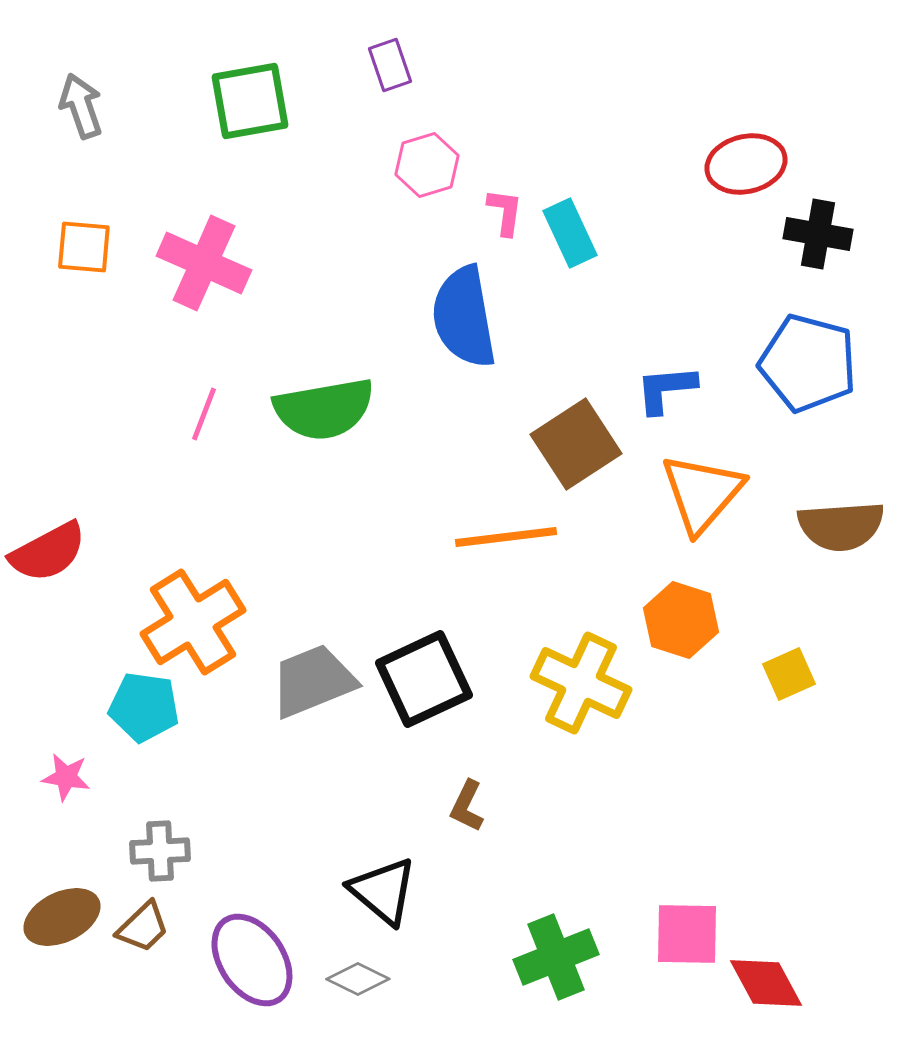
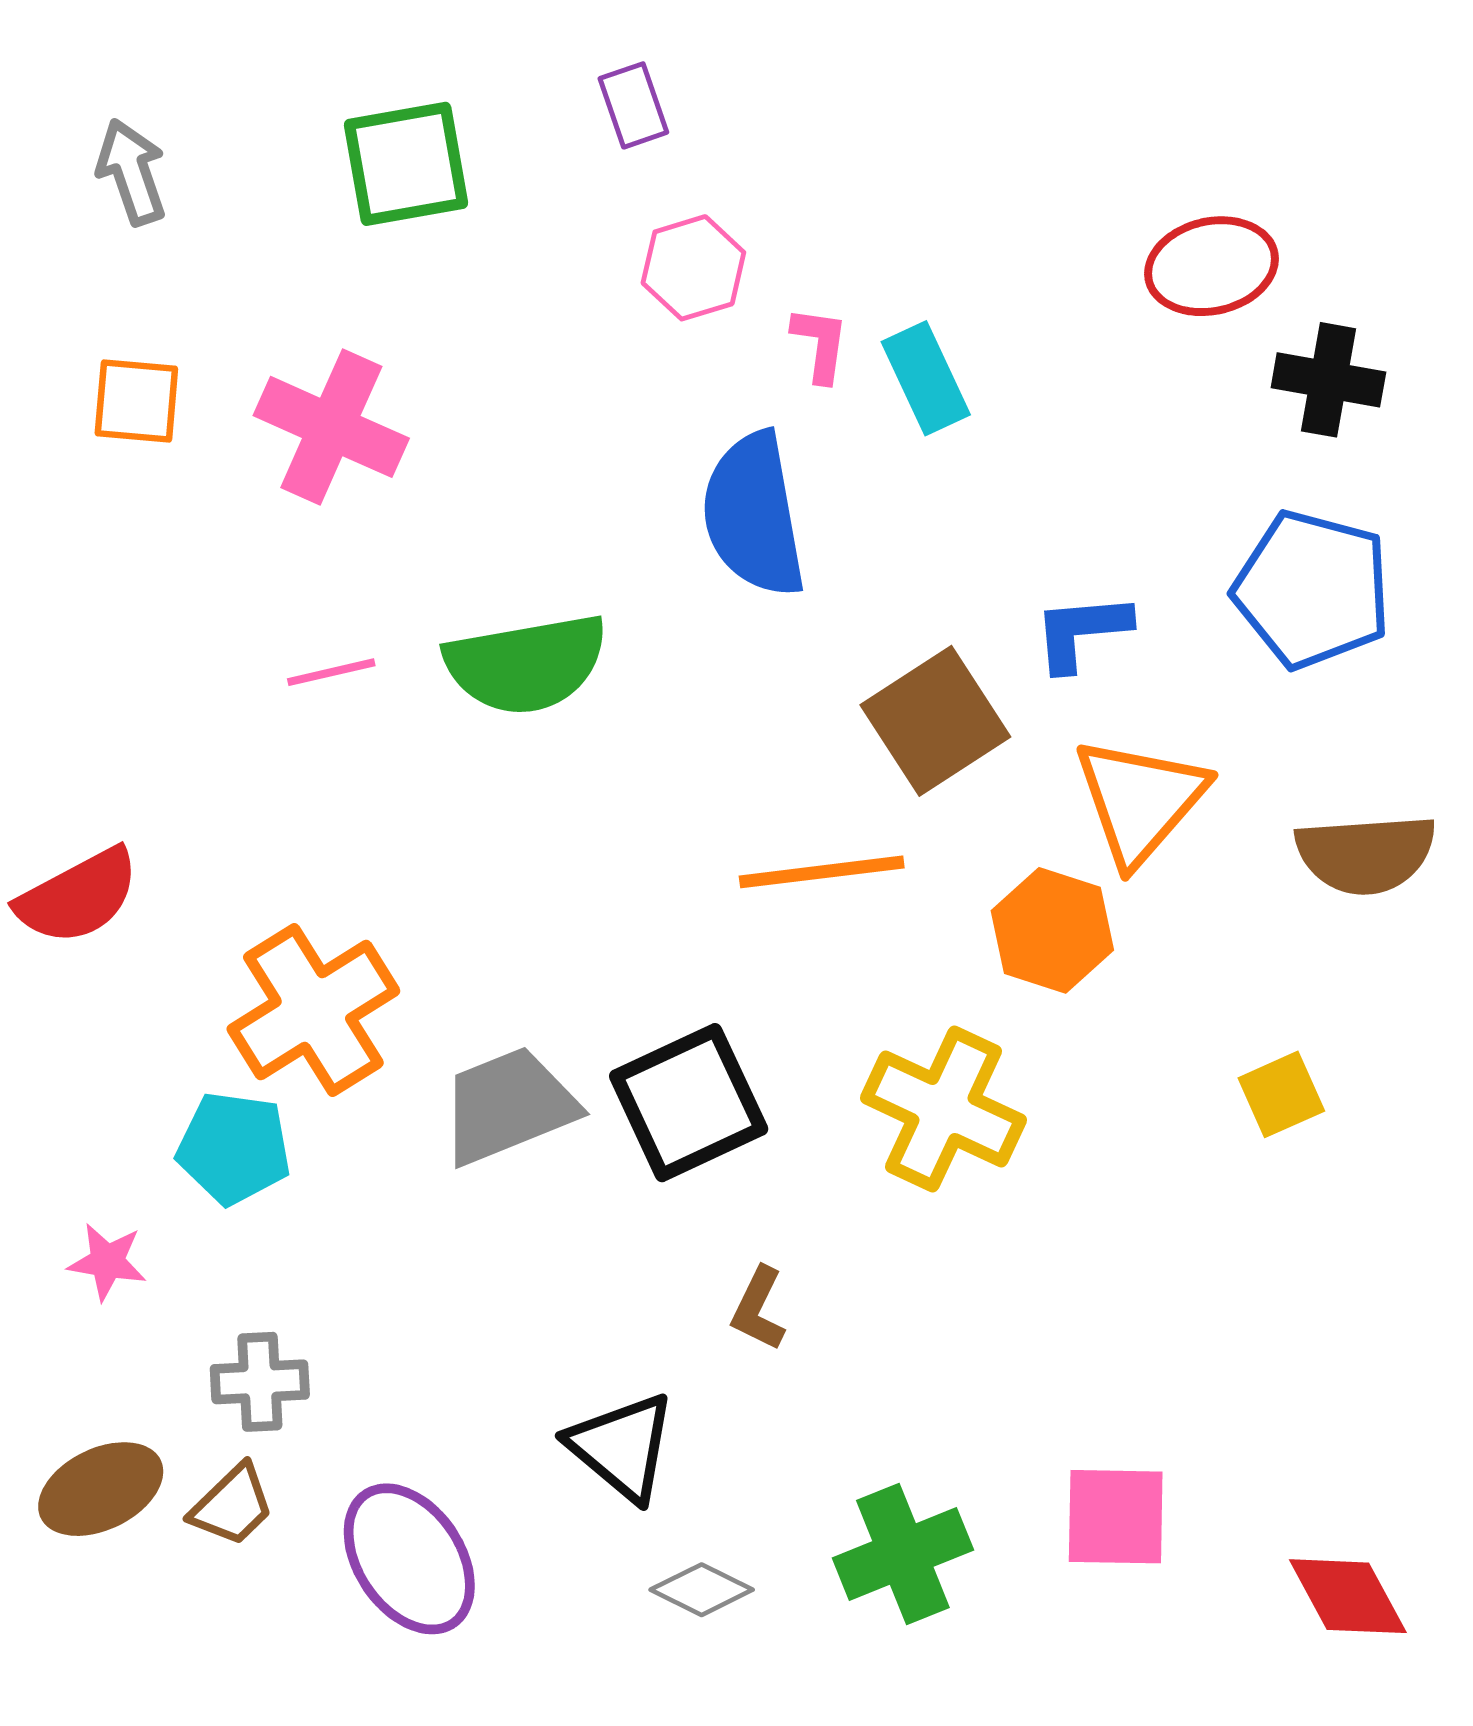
pink line: (204, 414) -> (331, 672), turned 56
orange hexagon: (681, 620) -> (1052, 930), moved
gray diamond: (358, 979) -> (702, 1590), moved
red diamond: (766, 983) -> (1348, 1596), moved

